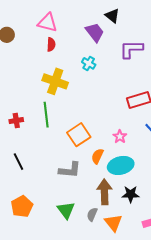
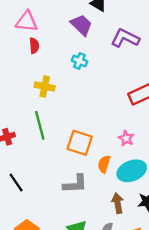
purple L-shape: (131, 49) -> (125, 38), turned 35
yellow cross: (55, 81) -> (45, 87), size x0.7
orange square: (79, 135) -> (80, 143), turned -30
brown arrow: (104, 192) -> (118, 203), size x0.7

